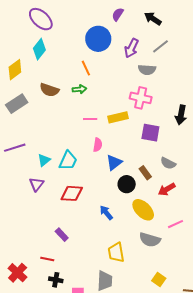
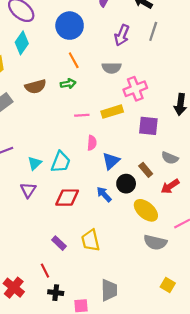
blue circle: (98, 39) -> (70, 26), moved
gray line: (160, 46) -> (153, 31), turned -30
gray semicircle: (147, 70) -> (112, 68), moved
brown semicircle: (49, 90) -> (36, 87), turned -30
pink cross: (141, 98) -> (135, 89), turned -30
blue arrow: (106, 213) -> (104, 194), moved
yellow trapezoid: (116, 252) -> (91, 240), moved
red line: (47, 259) -> (45, 271), turned 56

